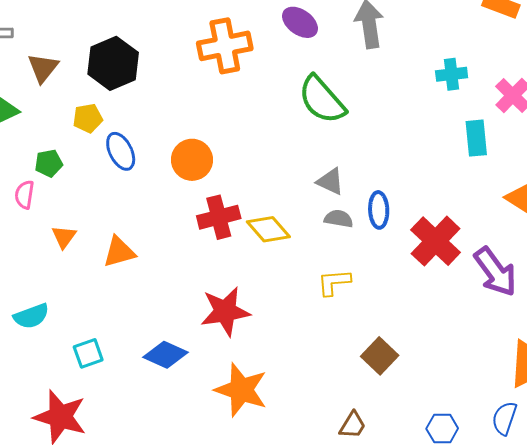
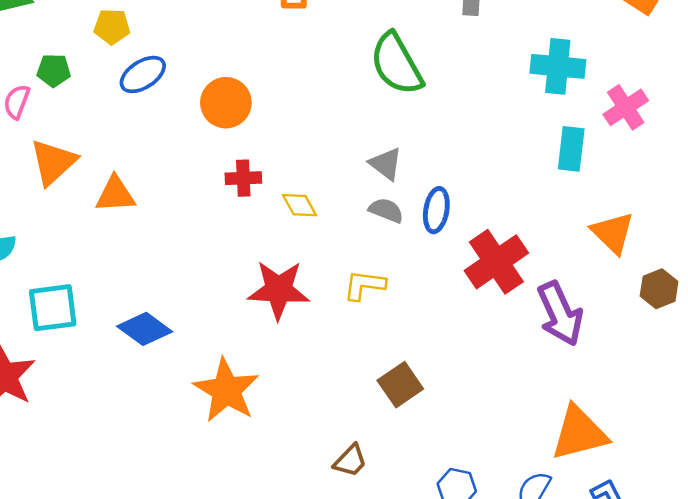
cyan cross: (452, 74) -> (558, 66), size x1.4
blue ellipse: (121, 151) -> (143, 74), turned 72
red cross: (219, 217) -> (243, 178), size x0.7
yellow diamond: (268, 229) -> (300, 205), size x0.7
orange triangle: (64, 237) -> (53, 162), size x1.6
red star: (225, 311) -> (279, 290), moved
cyan square: (88, 353) -> (53, 308), size x1.4

